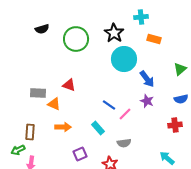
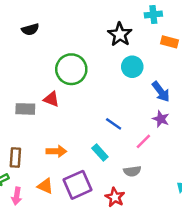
green circle: (76, 39) -> (71, 69), moved
cyan circle: (124, 59) -> (132, 67), size x0.7
red triangle: (69, 85) -> (51, 99), moved
orange triangle: (54, 104) -> (45, 186), moved
pink line: (125, 114) -> (143, 141), moved
purple square: (80, 154) -> (78, 185), size x1.6

